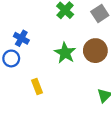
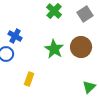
yellow rectangle: (37, 86) -> (29, 79), turned 40

